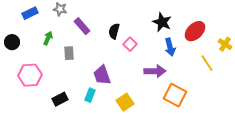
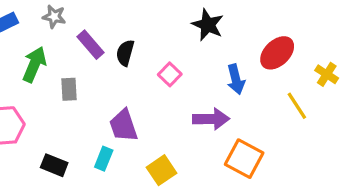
black star: (162, 22) -> (208, 25), moved
black semicircle: (114, 31) -> (125, 53), moved
green arrow: (48, 38) -> (34, 64), size x1.5
black rectangle: (60, 99) -> (54, 165), turned 49

